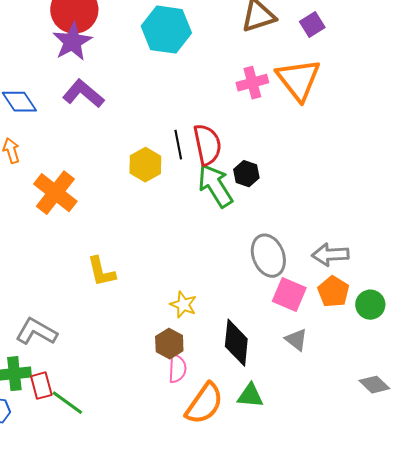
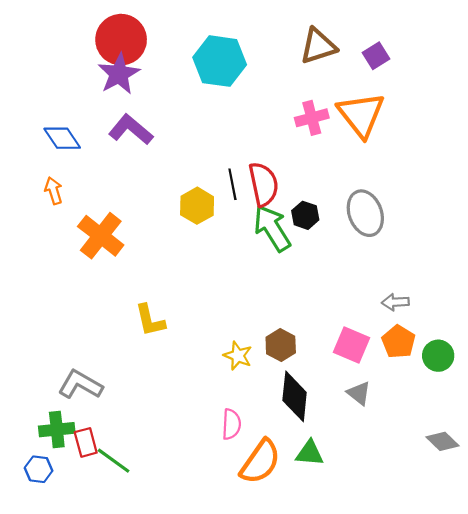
gray arrow: (330, 255) -> (395, 302), size x0.7
gray ellipse: (268, 256) -> (365, 213), moved
brown hexagon: (169, 344) -> (281, 345), moved

